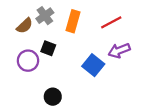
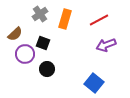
brown semicircle: (25, 26) -> (15, 34), moved
blue square: (93, 65) -> (94, 83), moved
black circle: (53, 97) -> (47, 69), moved

